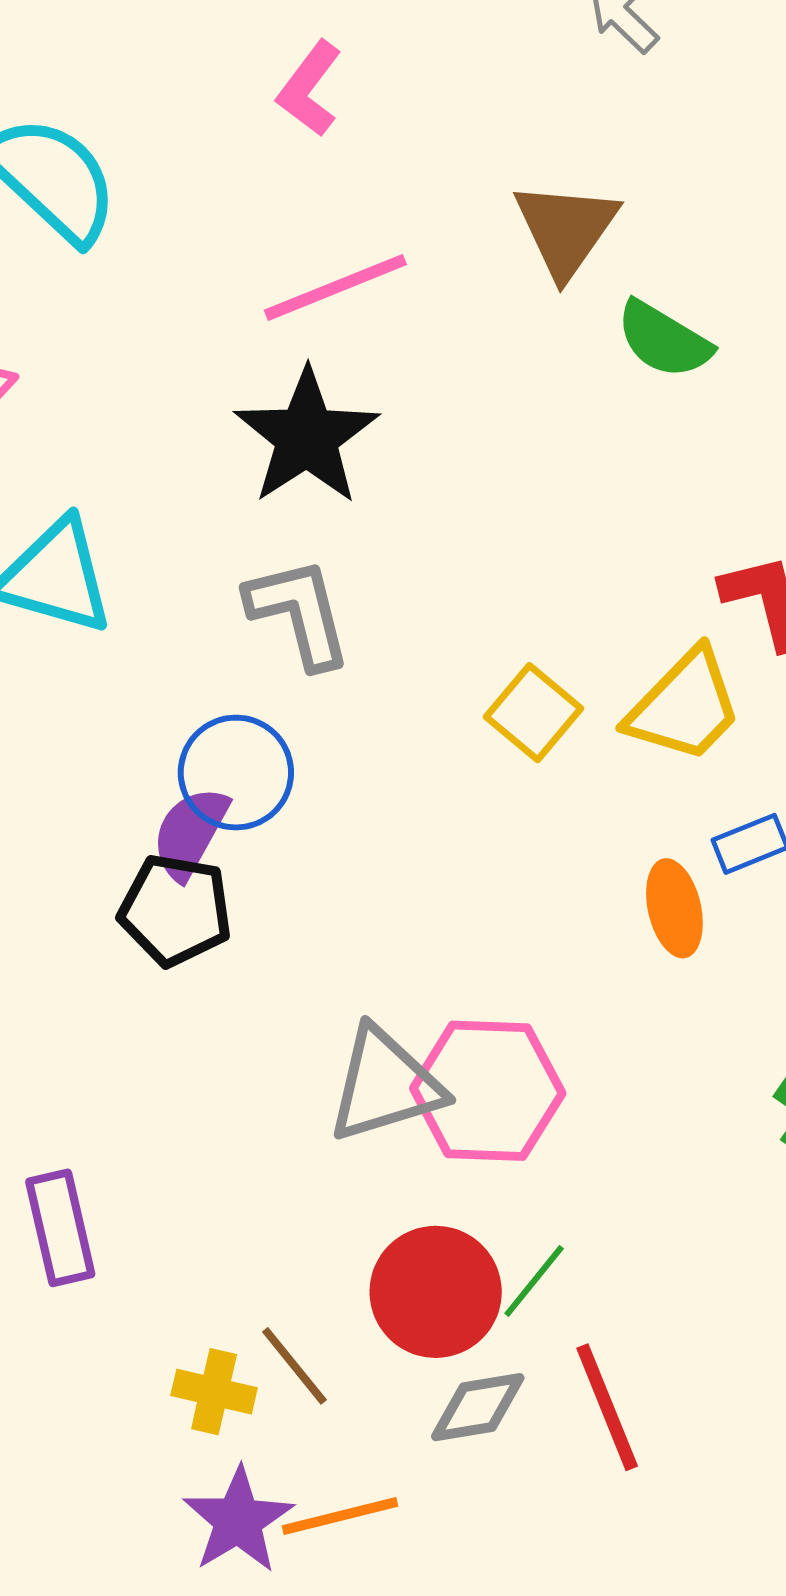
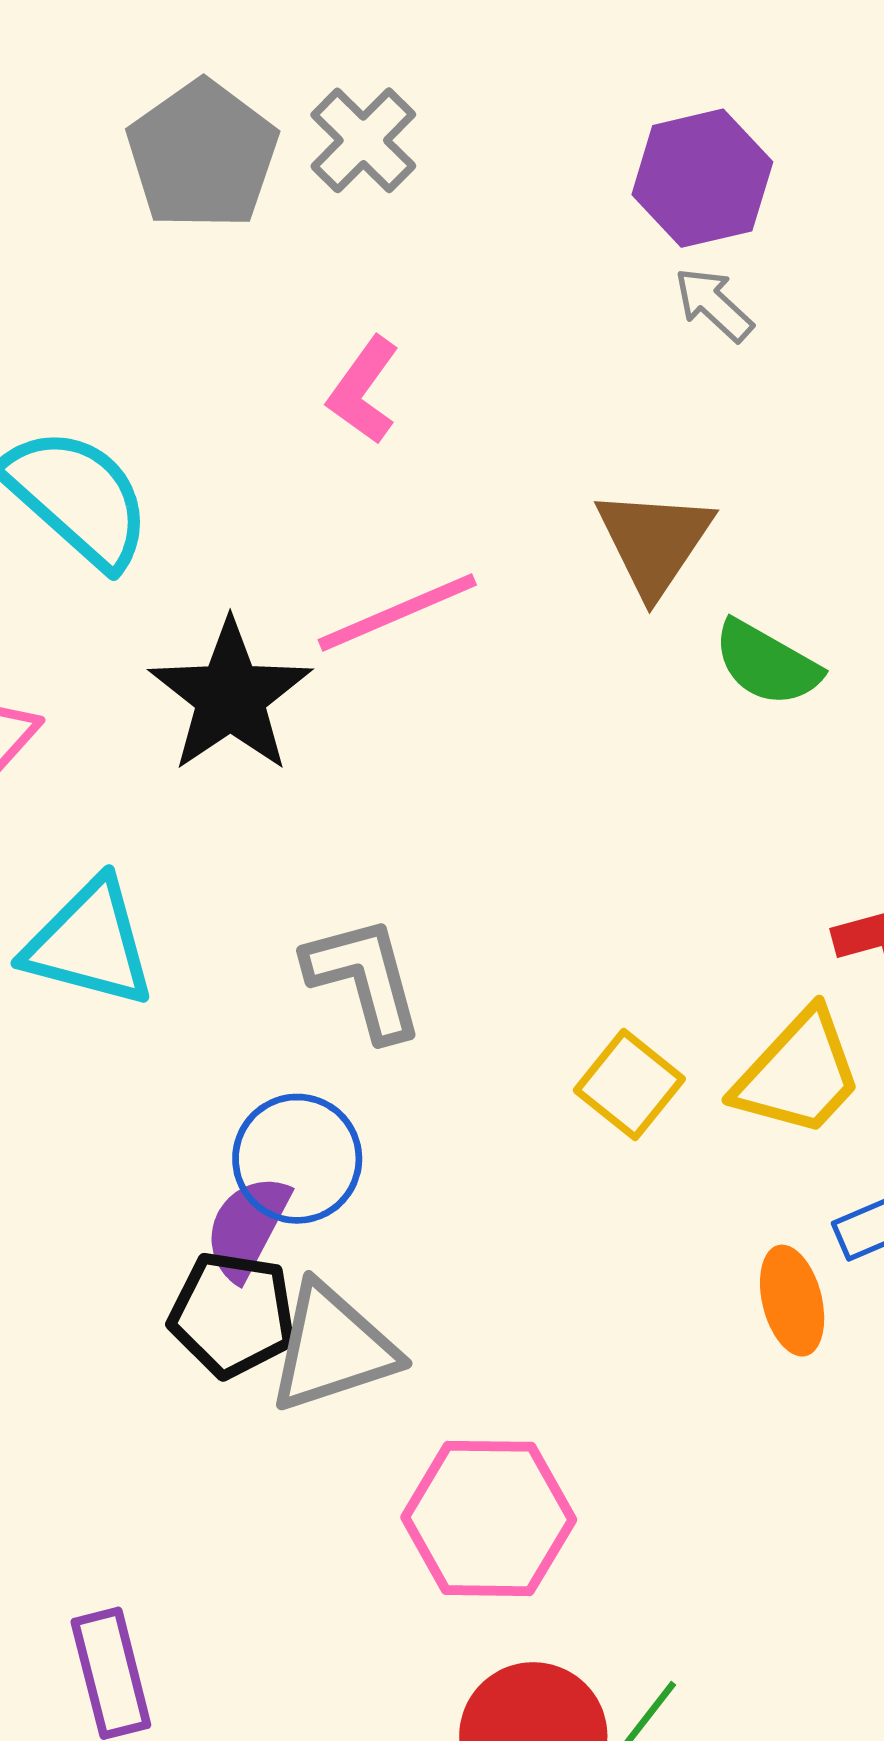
black star: (307, 437) -> (230, 696), moved
gray triangle: (385, 1085) -> (332, 1348), moved
pink hexagon: (488, 1091) -> (489, 1518), moved

